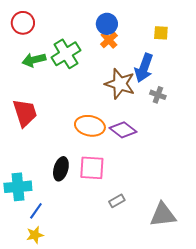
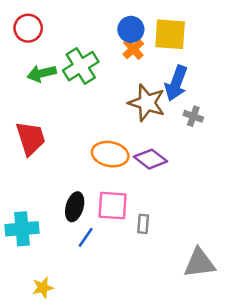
yellow square: (161, 33) -> (170, 34), moved, size x1.8
gray rectangle: (117, 201) -> (143, 224), moved, turned -56
blue line: (36, 211) -> (86, 237), moved

